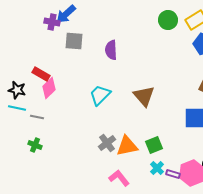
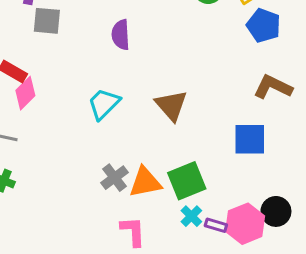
gray square: (74, 41) -> (47, 21), moved
green square: (154, 145) -> (187, 181), size x1.4
pink L-shape: (119, 178) -> (133, 231), turned 35

